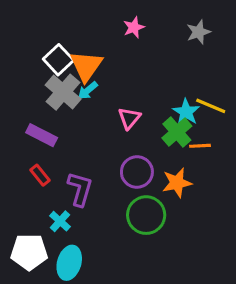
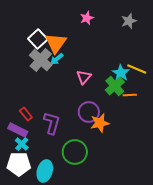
purple rectangle: (42, 135) -> (18, 130), moved
orange star: (177, 183) -> (100, 123), moved
green circle: (146, 215) -> (75, 152), moved
cyan cross: (60, 221) -> (22, 144), moved

